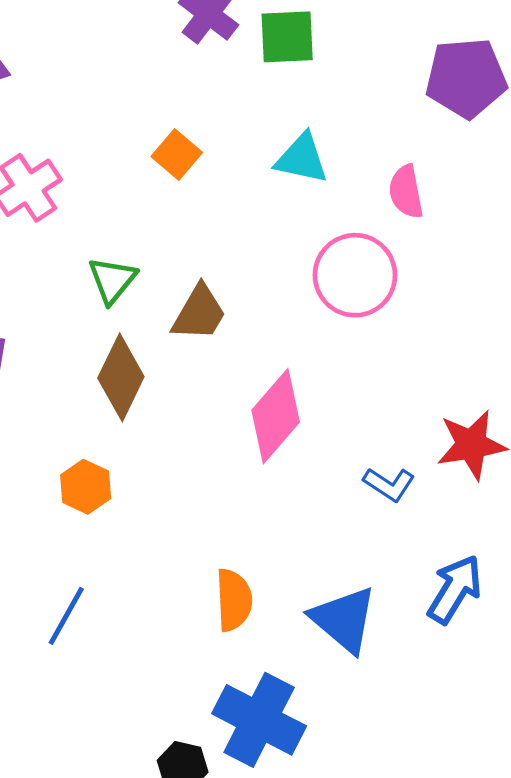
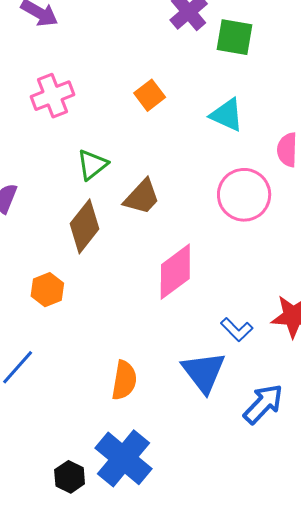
blue triangle: (344, 619) -> (204, 372), moved

